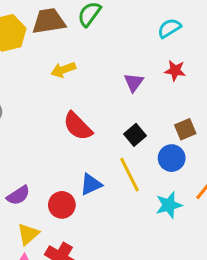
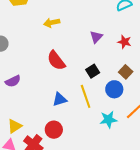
red star: (175, 71) -> (124, 42), moved
brown square: (185, 129) -> (126, 72), turned -32
purple semicircle: (18, 195) -> (13, 81), moved
red circle: (62, 205) -> (54, 130), moved

